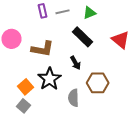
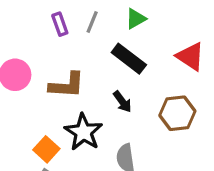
gray line: (62, 12) -> (92, 22), turned -48
brown hexagon: (98, 83) -> (177, 113), moved

